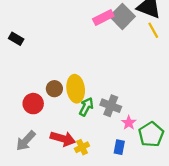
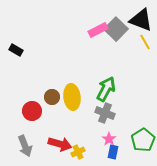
green arrow: (86, 107) -> (106, 89), moved, size x1.4
pink star: (129, 123) -> (109, 139), moved
gray arrow: (26, 141) -> (25, 146), turned -65

